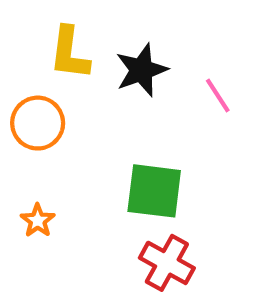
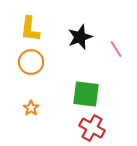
yellow L-shape: (69, 53) -> (30, 29), moved

